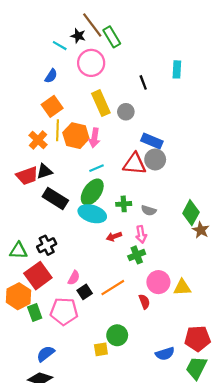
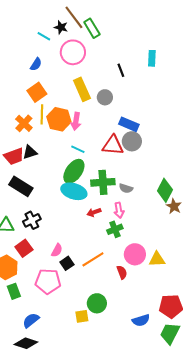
cyan line: (97, 168) -> (78, 149), turned 48
black rectangle: (55, 199) -> (21, 186), moved
green cross: (124, 204) -> (103, 182), size x1.6
red square: (38, 276) -> (24, 248), size x0.7
green rectangle: (35, 312) -> (14, 291), moved

